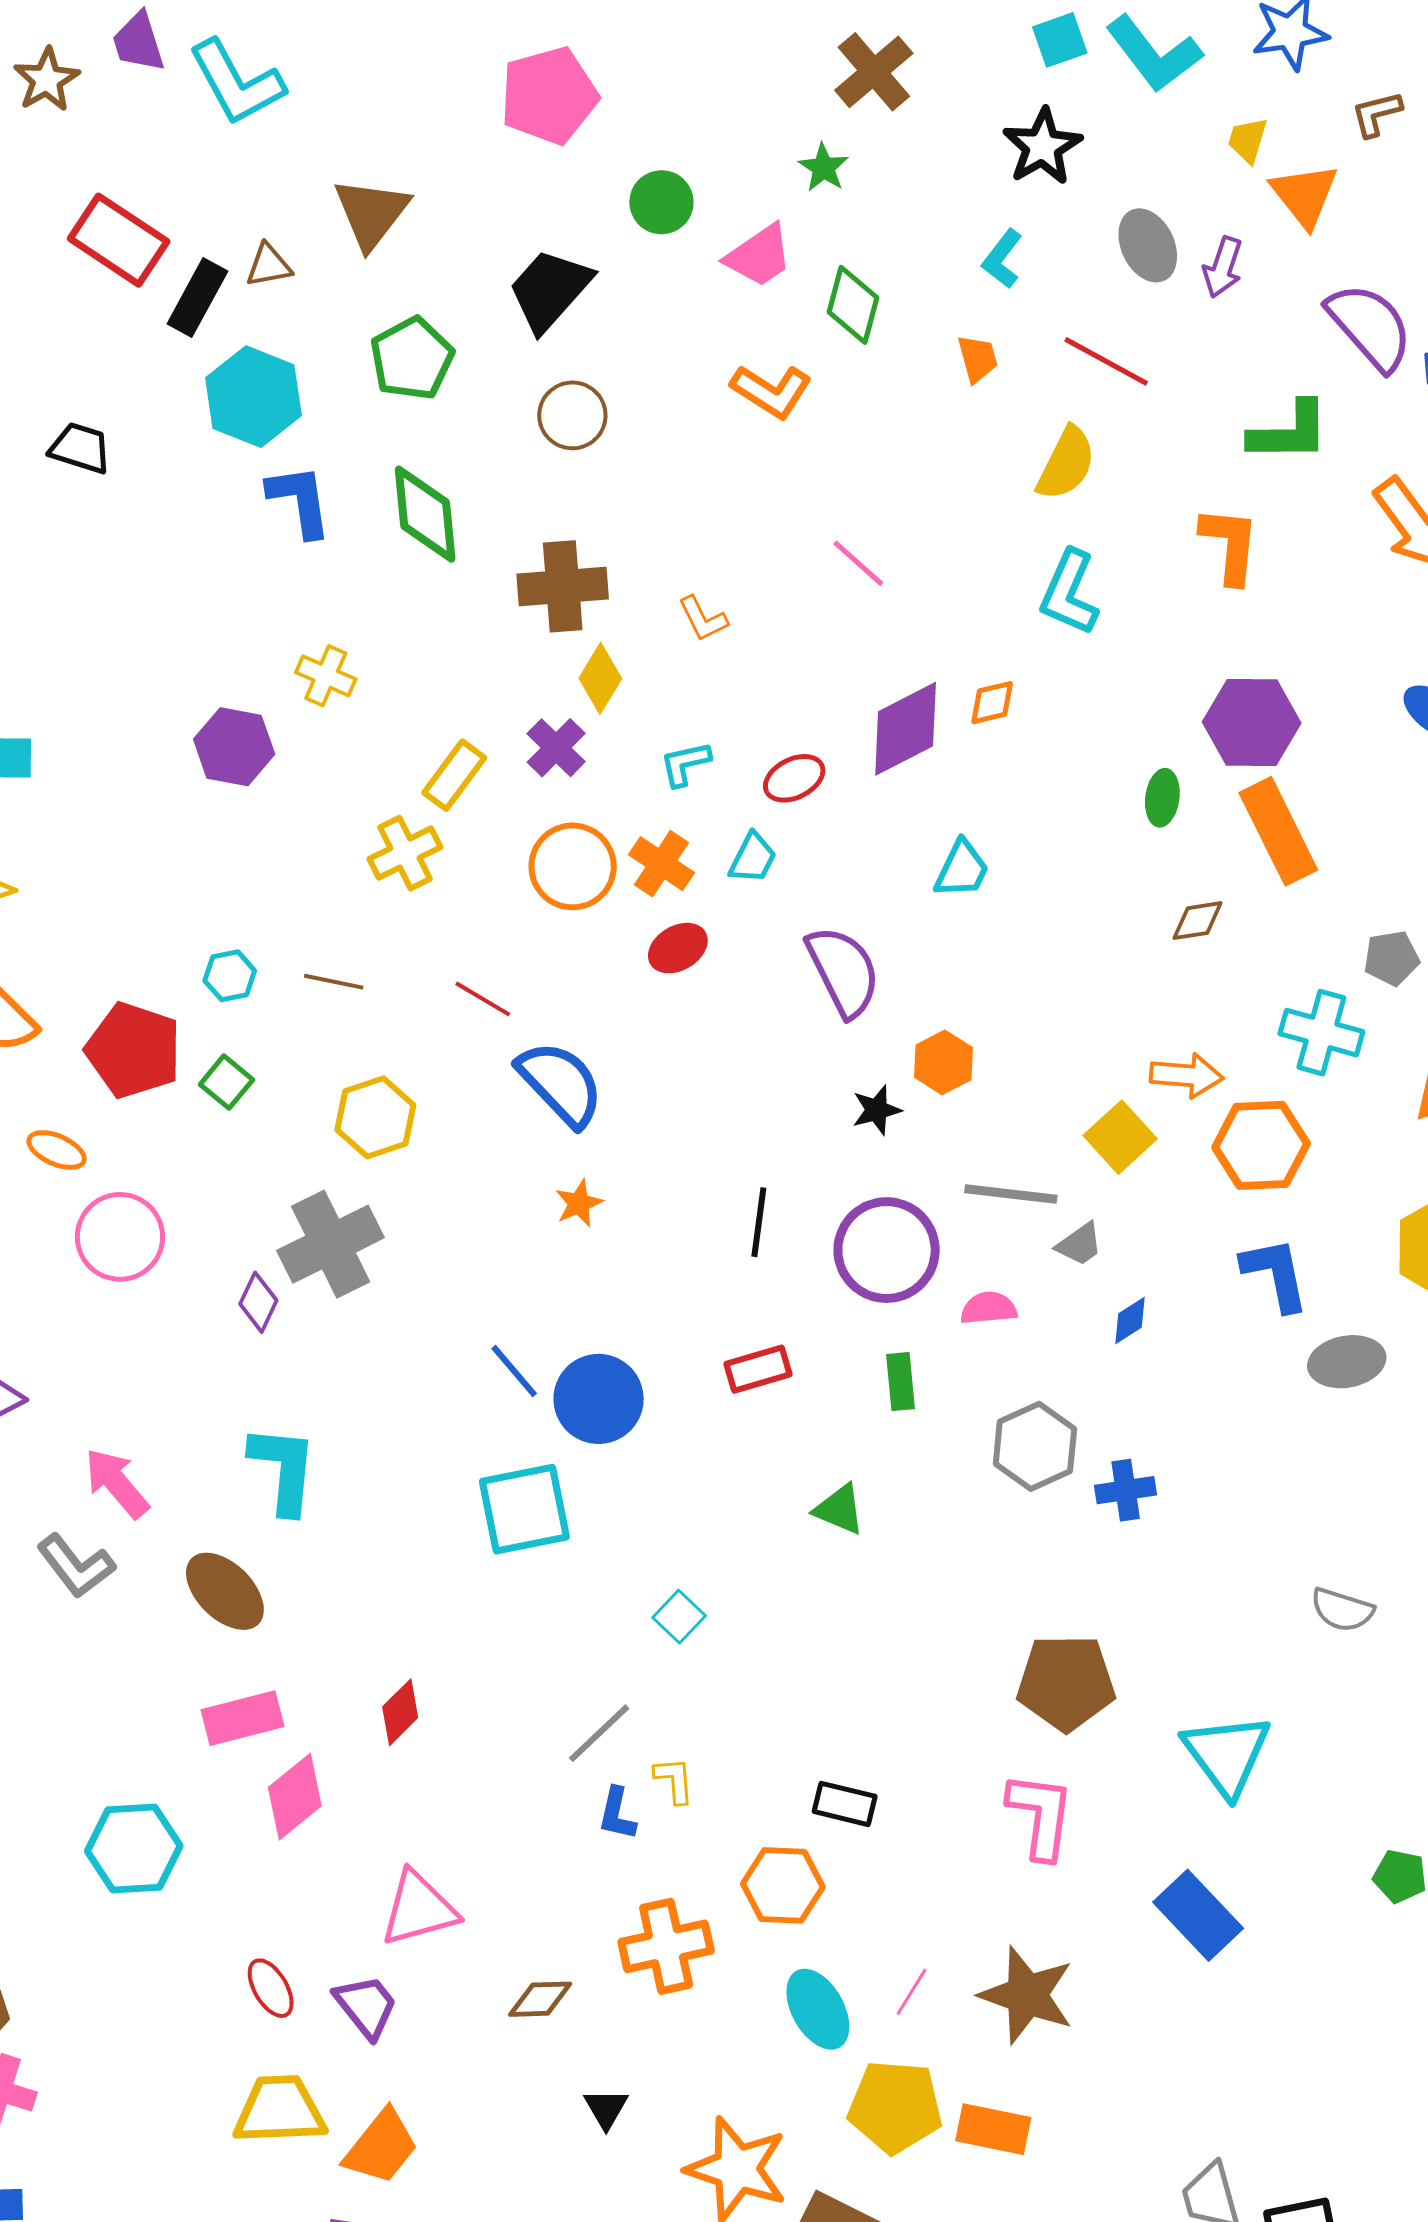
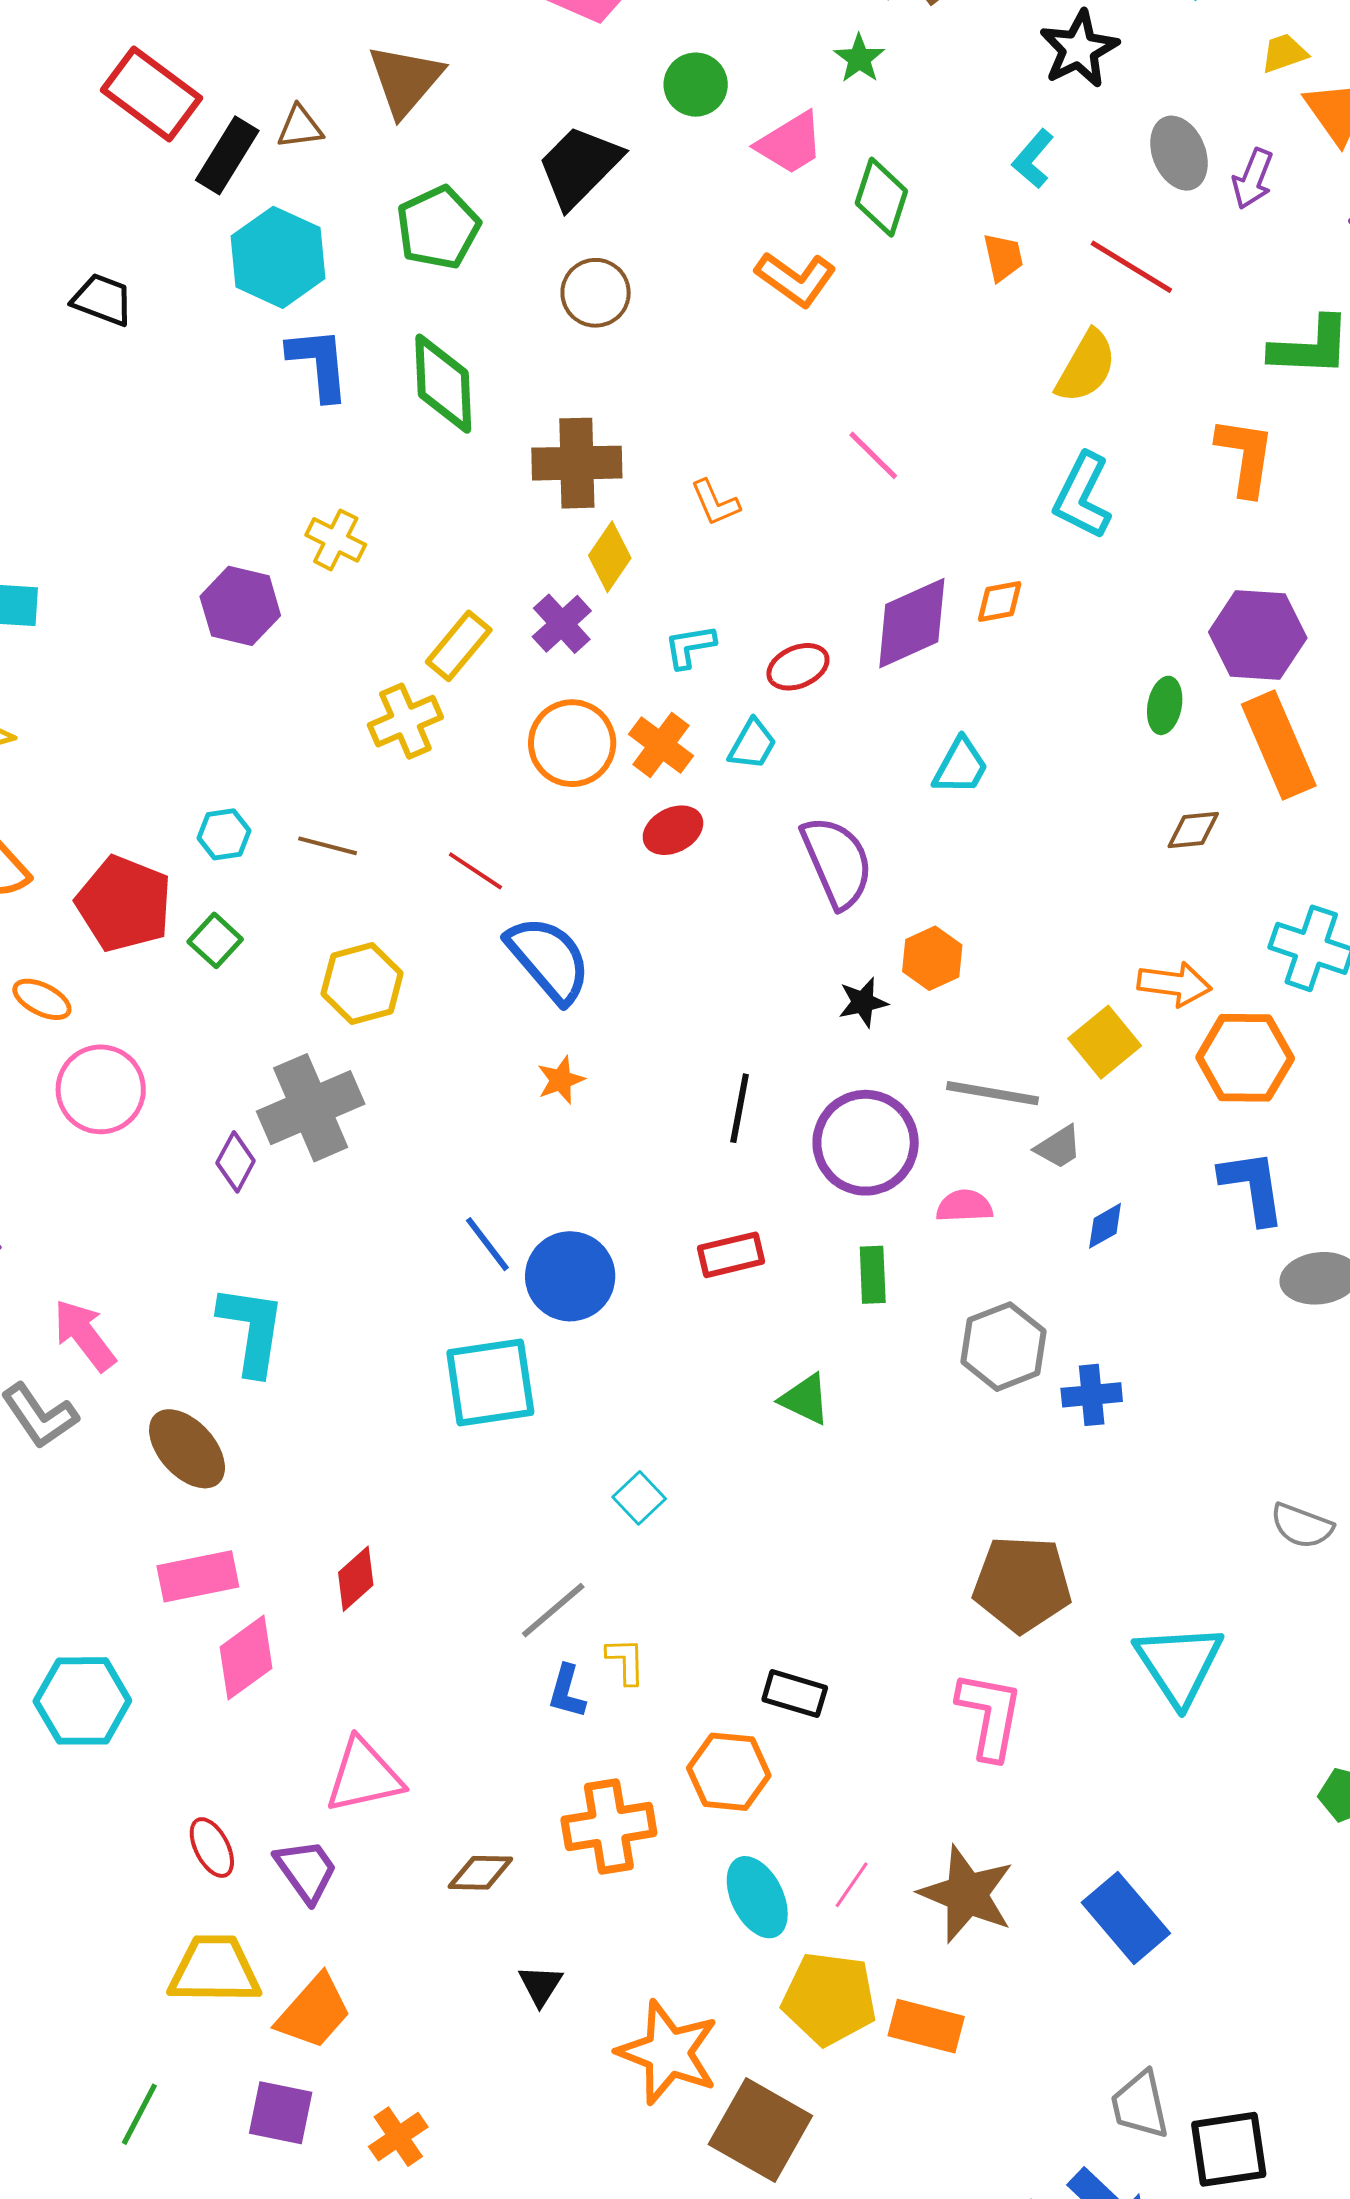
yellow trapezoid: (1247, 140) -> (1284, 53), turned 51
blue rectangle: (1198, 1915) -> (1126, 1918), moved

